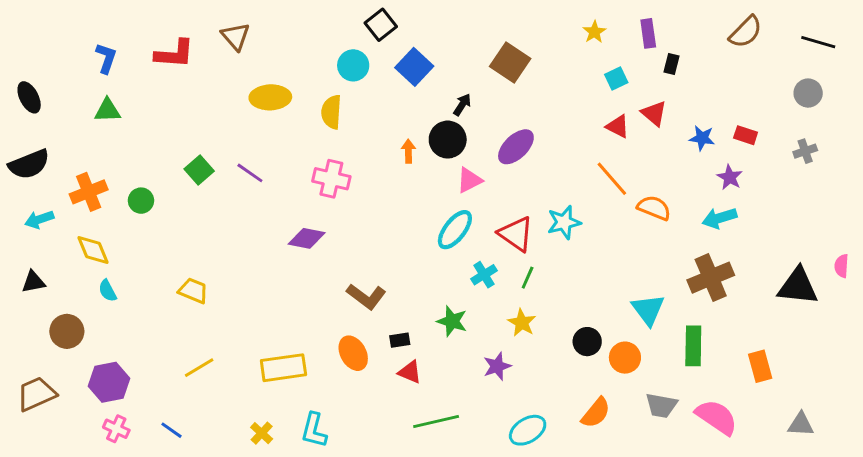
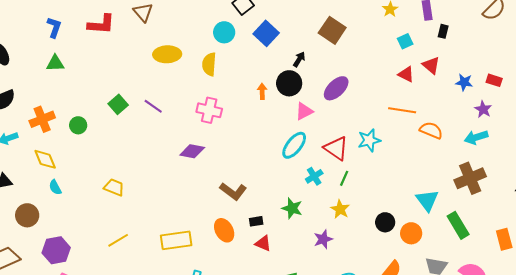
orange line: (612, 179) -> (402, 110), turned -40
green rectangle: (693, 346) -> (458, 225), turned -32

